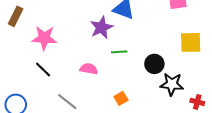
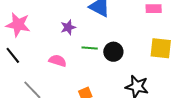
purple star: (101, 27) -> (68, 27), moved, size x0.7
black circle: (154, 64) -> (113, 52), moved

